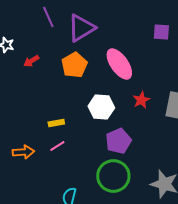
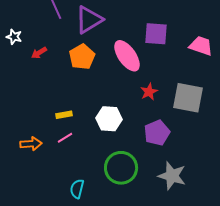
purple square: (161, 32) -> (156, 34), moved, size x1.4
white hexagon: (101, 107) -> (109, 119), moved
purple pentagon: (118, 141) -> (157, 133), moved

